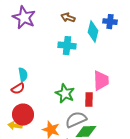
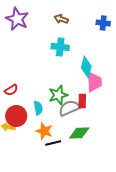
cyan diamond: (93, 32) -> (86, 67), moved
cyan semicircle: (23, 75) -> (38, 108), moved
green star: (65, 94) -> (58, 95), turned 30
gray semicircle: (76, 120) -> (69, 108), moved

